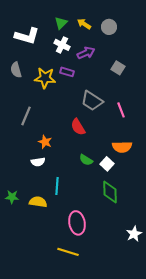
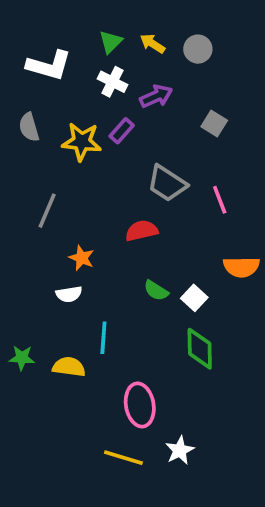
purple rectangle: (67, 72) -> (122, 131), turned -64
red semicircle: (78, 127) -> (142, 231), turned 108
orange semicircle: (122, 147) -> (241, 267), moved
white star: (134, 234) -> (180, 450), moved

